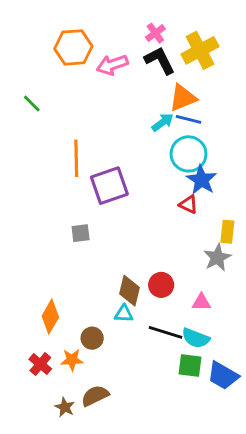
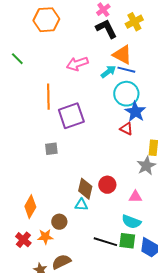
yellow cross: (200, 50) -> (134, 22), size x0.7
pink arrow: (112, 65) -> (77, 64), moved
orange triangle: (183, 98) -> (122, 55), turned 50
black line: (165, 332) -> (105, 242), moved

